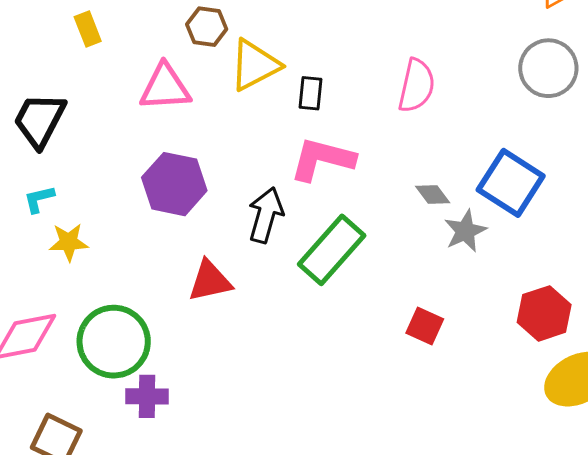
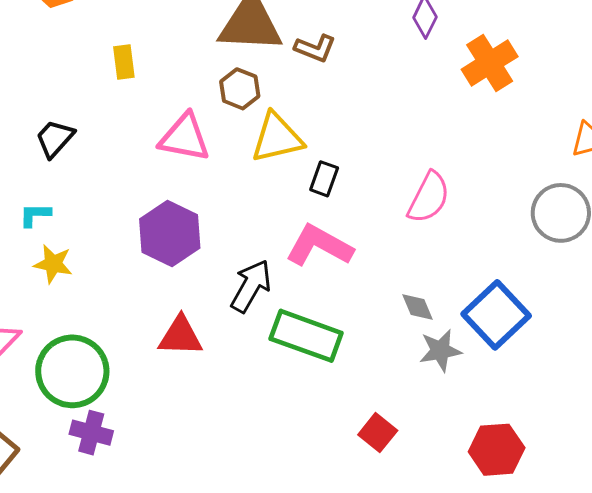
black trapezoid: (39, 120) -> (55, 138), size x0.7
green rectangle: (332, 250) -> (306, 336), turned 54

